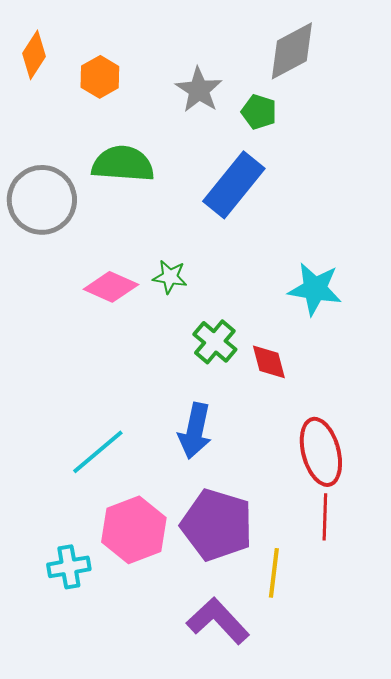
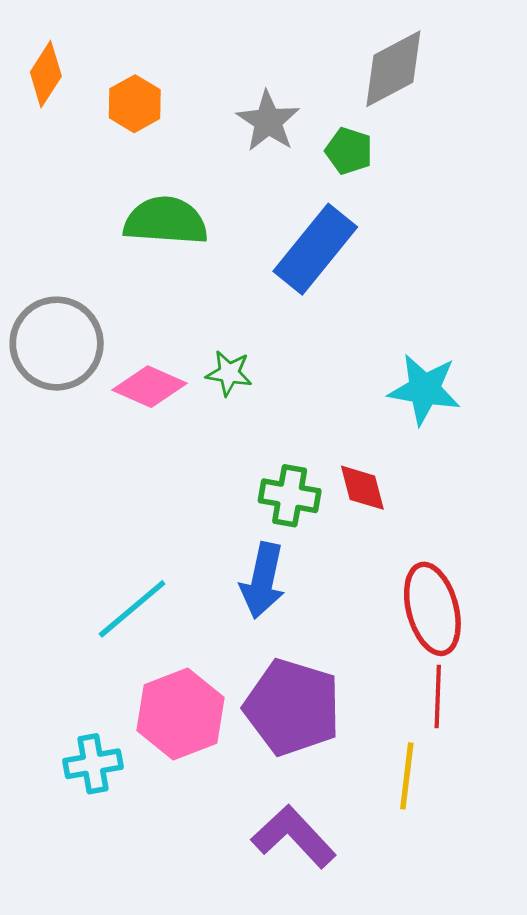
gray circle: (42, 200) -> (57, 344), moved
green cross: (215, 342) -> (290, 496), moved, turned -30
yellow line: (274, 573) -> (407, 776), moved

